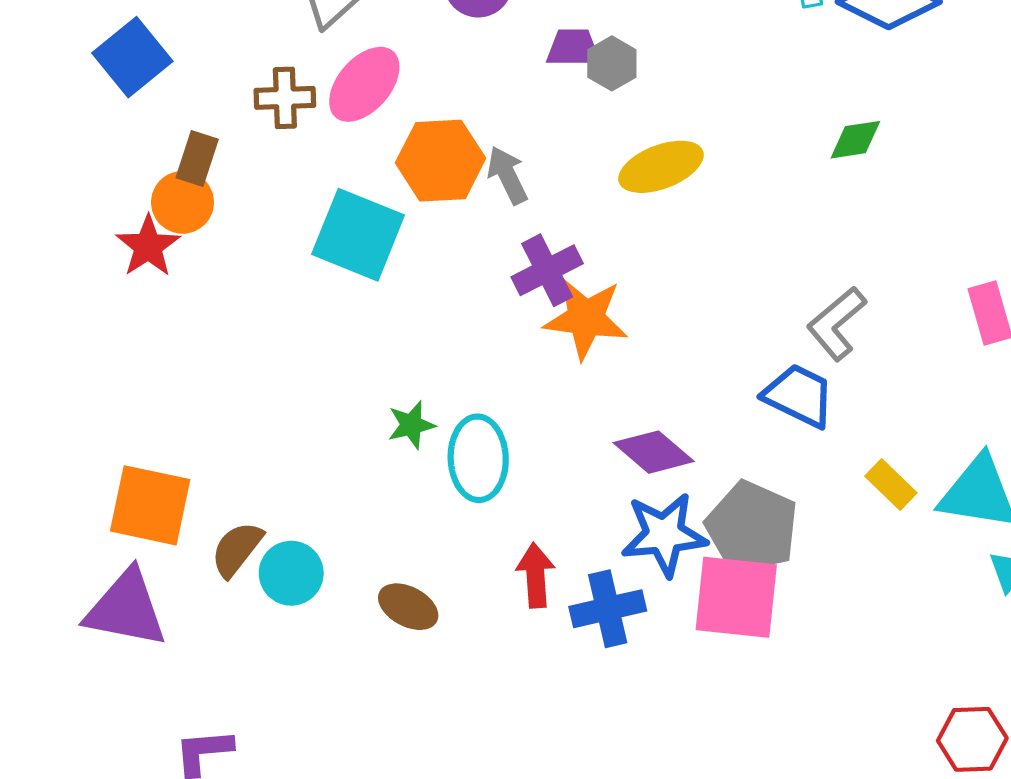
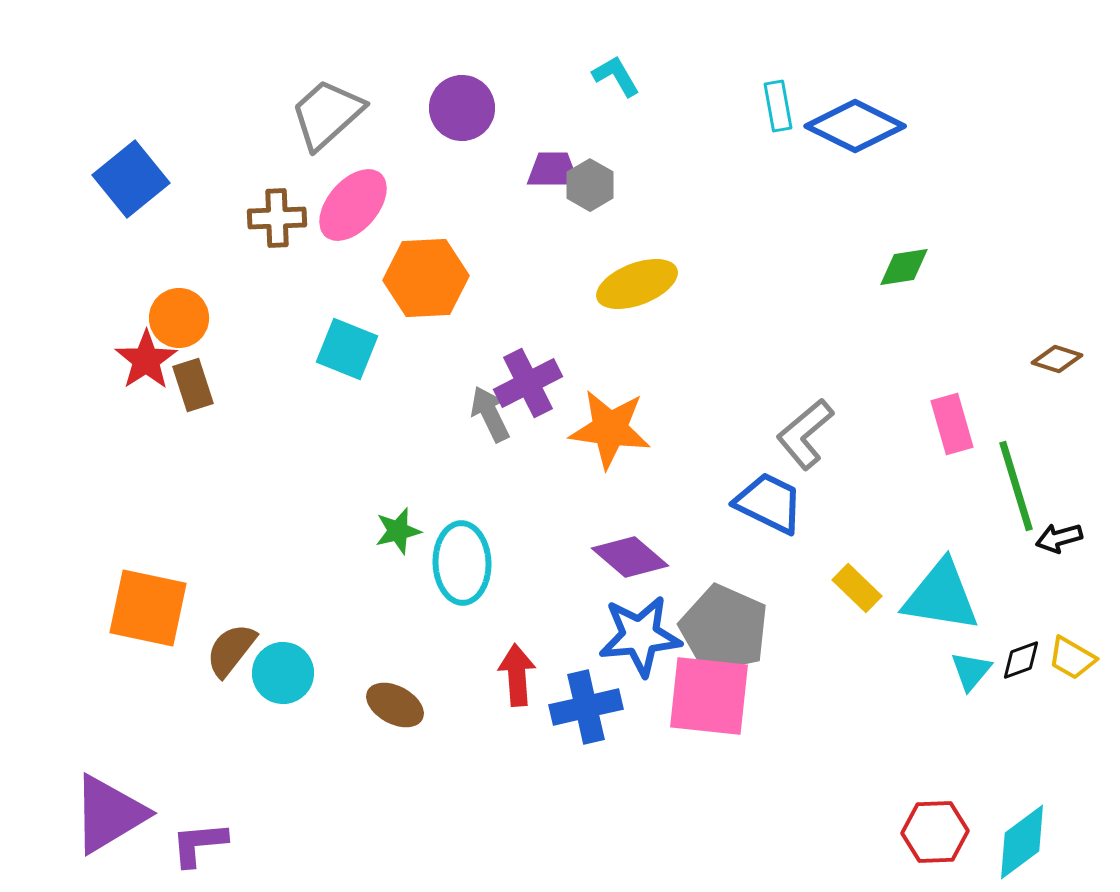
green diamond: (855, 140) -> (904, 267), moved
brown rectangle: (197, 158) -> (193, 385), moved, turned -36
gray arrow: (507, 175) -> (490, 414), moved
cyan square: (358, 235) -> (347, 349), size x0.7
orange star: (586, 318) -> (610, 429), moved
purple triangle: (126, 609) -> (109, 814), moved, turned -42

